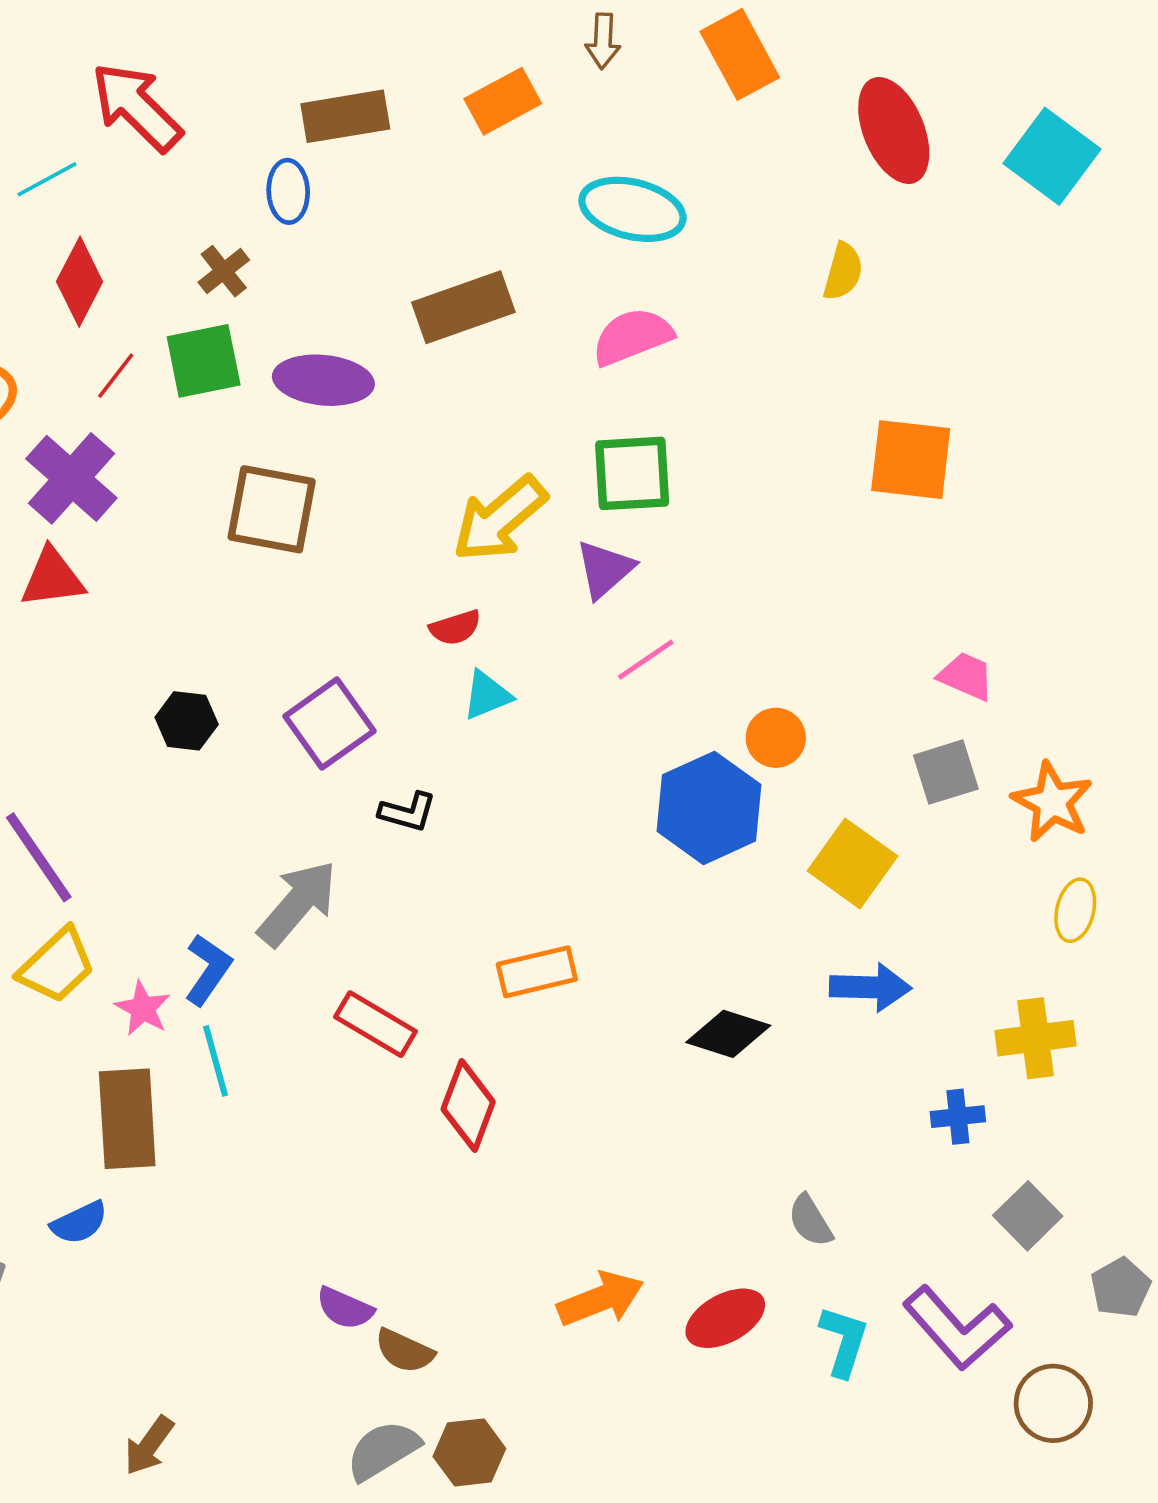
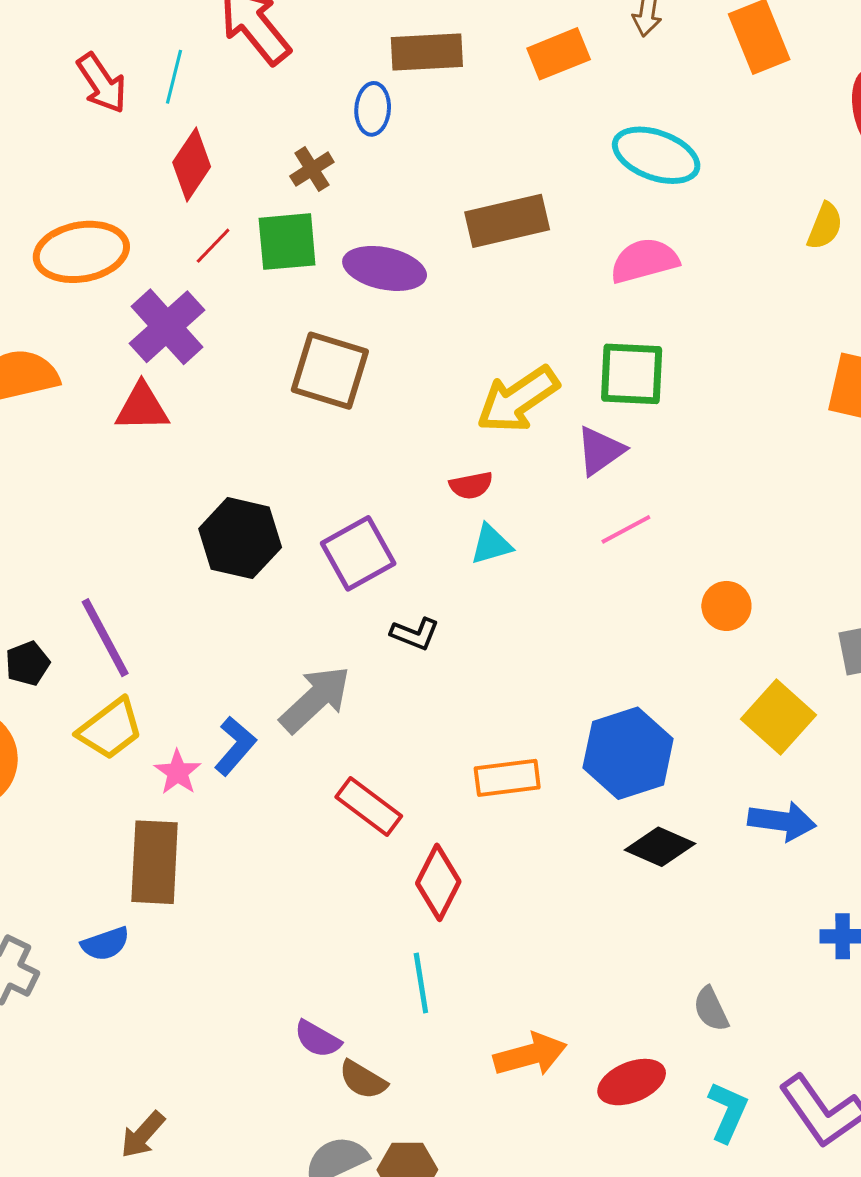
cyan line: (47, 179) -> (174, 77), turned -54
black hexagon: (187, 721) -> (240, 538), size x1.6
blue hexagon: (709, 808) -> (628, 753), moved
cyan line: (215, 1061) -> (421, 983), moved

